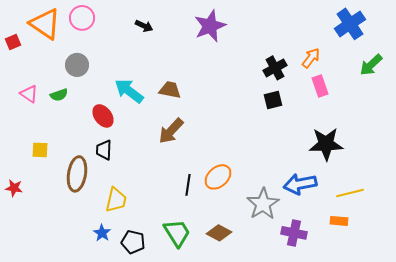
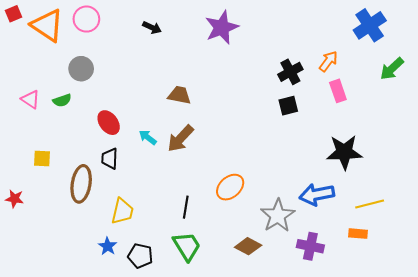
red square: (13, 42) -> (13, 14), moved
cyan arrow: (129, 91) -> (148, 137), moved, size x0.6
black line: (188, 185) -> (186, 207), moved
brown diamond: (219, 233) -> (248, 246), moved

